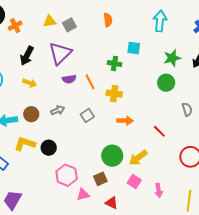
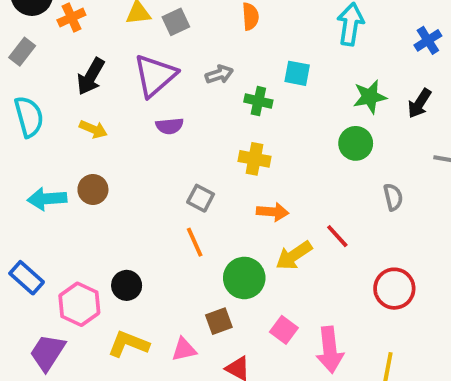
orange line: (90, 82) -> (195, 242), moved
gray arrow: (58, 110) -> (219, 74), moved
gray square: (87, 116) -> (201, 198), turned -32
yellow L-shape: (25, 144) -> (128, 344), moved
black circle: (49, 148) -> (127, 285), moved
yellow arrow: (138, 158) -> (294, 256), moved
pink hexagon: (67, 175) -> (79, 304), moved
pink arrow: (159, 190) -> (330, 350), size x1.6

